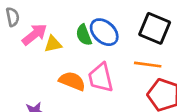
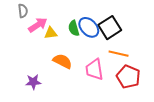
black square: (155, 28) -> (110, 28), moved, turned 30
pink trapezoid: (101, 78) -> (94, 69), moved

